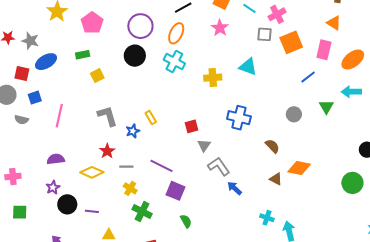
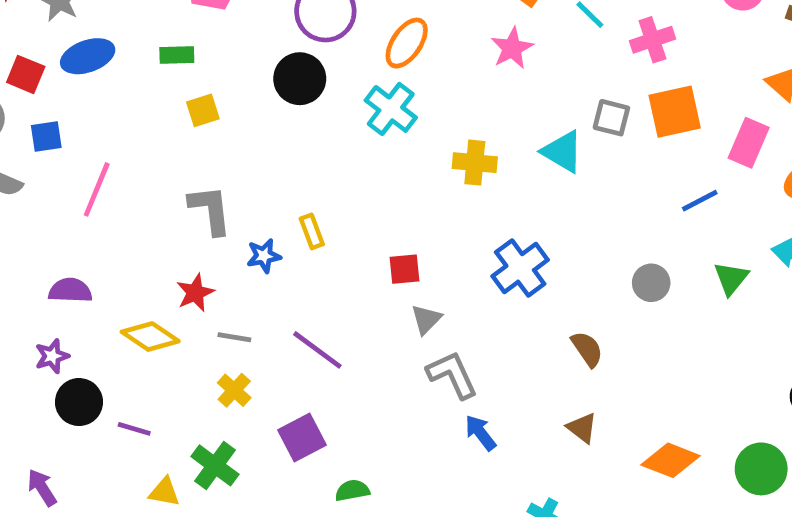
gray square: (265, 34) -> (611, 118), moved
blue cross: (239, 118) -> (520, 268), turned 30
orange diamond: (299, 168) -> (670, 460), moved
purple square: (176, 191) -> (302, 438), moved, turned 30
green cross: (142, 212) -> (215, 465), moved
green semicircle: (186, 221) -> (352, 490), turned -80

